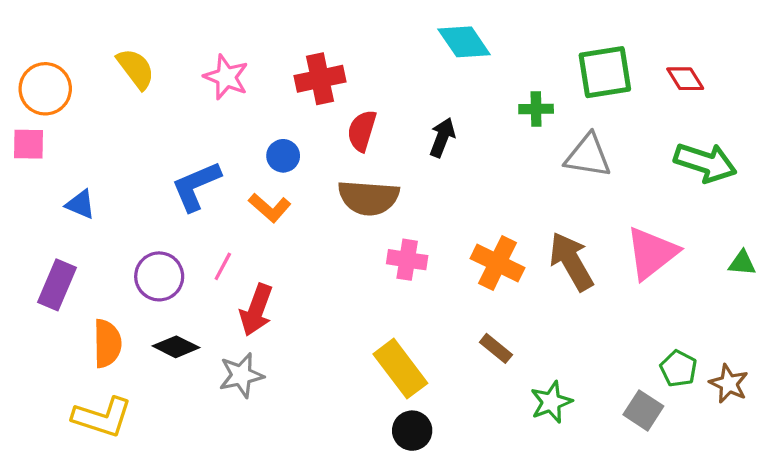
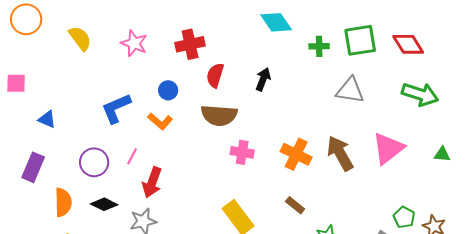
red diamond: (685, 79) -> (408, 44), size x1.4
orange circle: (45, 89) -> (26, 19), moved
green cross: (536, 109) -> (319, 46), moved

